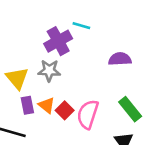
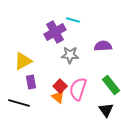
gray star: (49, 71) -> (70, 55), moved
yellow triangle: (17, 78) -> (23, 61), turned 42
orange triangle: (47, 105) -> (58, 97), moved

